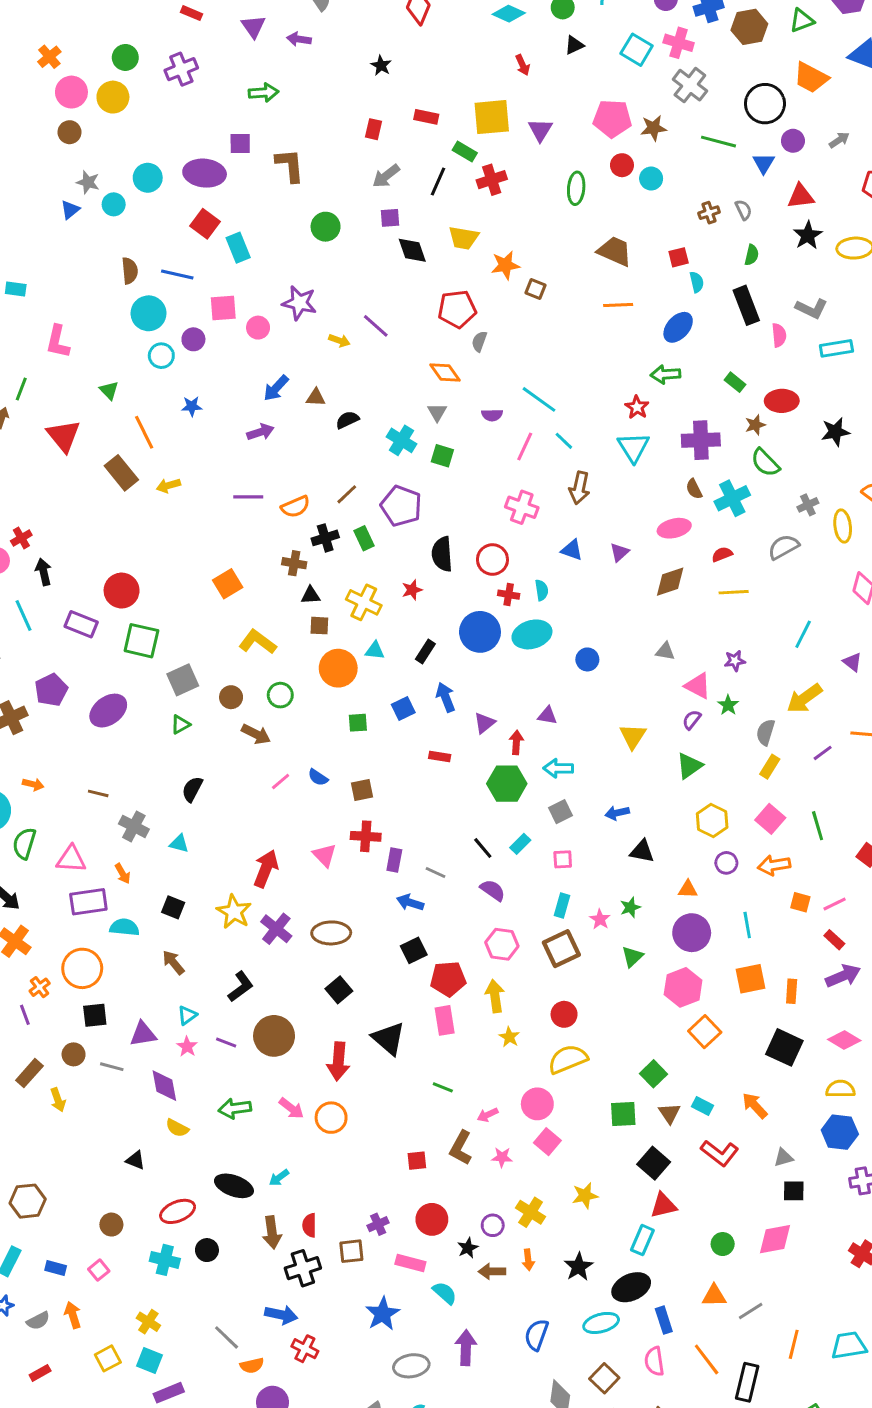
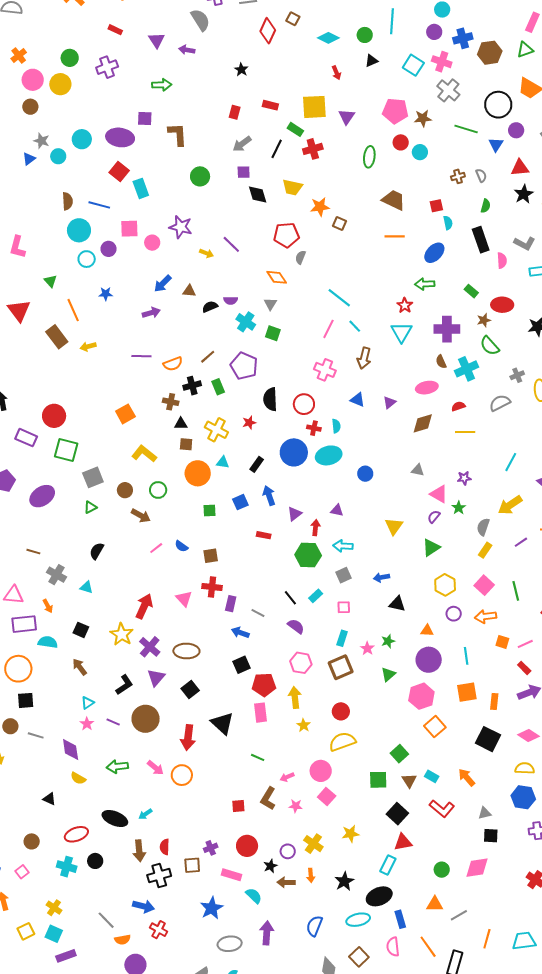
purple semicircle: (492, 415) -> (231, 300), moved
purple triangle: (143, 1034) -> (156, 678), moved, turned -42

